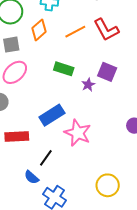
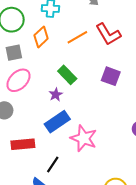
green rectangle: (64, 69) -> (67, 75), turned 30
purple star: (88, 85) -> (56, 95), moved

